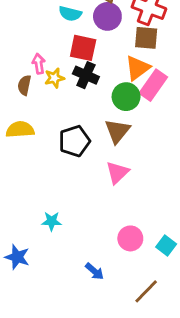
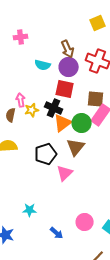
brown square: (146, 38) -> (96, 99), moved
red square: (83, 48) -> (65, 89), moved
orange triangle: (137, 68) -> (63, 123), moved
pink triangle: (117, 173) -> (65, 173), moved
blue arrow: (95, 271) -> (57, 233), moved

